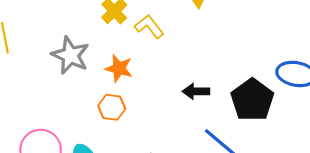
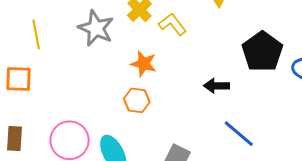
gray star: (70, 55) -> (96, 28), moved
black pentagon: (252, 100) -> (262, 52), moved

